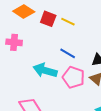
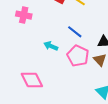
cyan arrow: (45, 70) -> (51, 46), size x0.6

